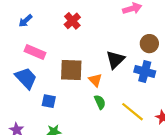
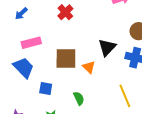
pink rectangle: (35, 52) -> (31, 43), turned -36
green semicircle: (100, 102) -> (79, 98), moved
yellow line: (132, 112) -> (125, 96), turned 30

